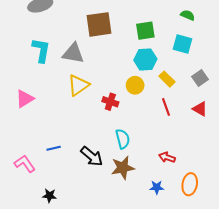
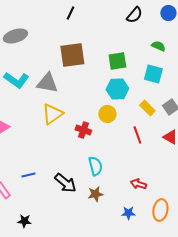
cyan L-shape: (41, 50) -> (16, 80), turned 115
yellow rectangle: (167, 79) -> (147, 108), moved
brown star: (123, 168) -> (95, 194), size x0.7

